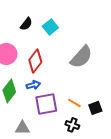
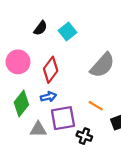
orange line: (74, 103) -> (96, 106), moved
black cross: (72, 125) -> (84, 136), moved
gray triangle: (22, 128) -> (38, 129), moved

